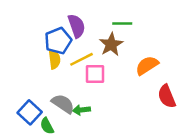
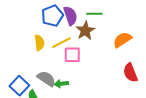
purple semicircle: (77, 26) -> (70, 16), moved
blue pentagon: (58, 41) -> (52, 16), moved
orange semicircle: (147, 65) -> (122, 40), moved

